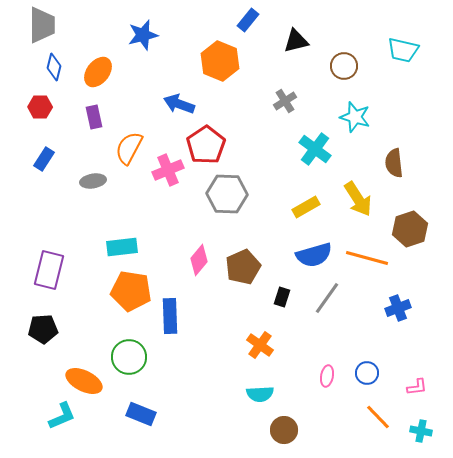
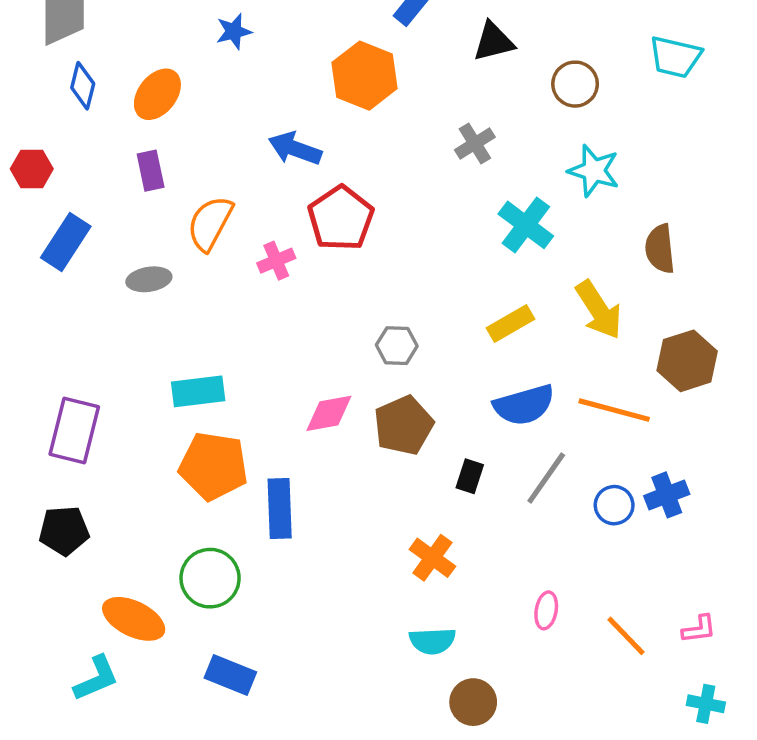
blue star: (143, 35) -> (234, 31), size x0.7
red hexagon: (40, 107) -> (32, 169), moved
blue rectangle: (44, 159) -> (66, 242), size x1.4
pink cross: (168, 170) -> (276, 261), size x0.7
gray hexagon: (227, 194) -> (397, 346), moved, size x0.6
pink diamond: (199, 260) -> (329, 413), turned 40
blue circle: (367, 373) -> (614, 505), moved
orange line: (378, 417) -> (626, 636), moved

